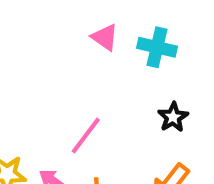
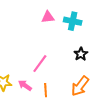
pink triangle: (105, 37) -> (48, 17), turned -40

